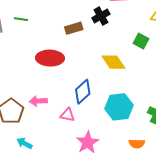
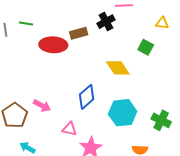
red ellipse: (50, 58) -> (53, 45), moved
pink arrow: (38, 101) -> (42, 106), turned -150
pink triangle: (67, 115) -> (69, 129), moved

